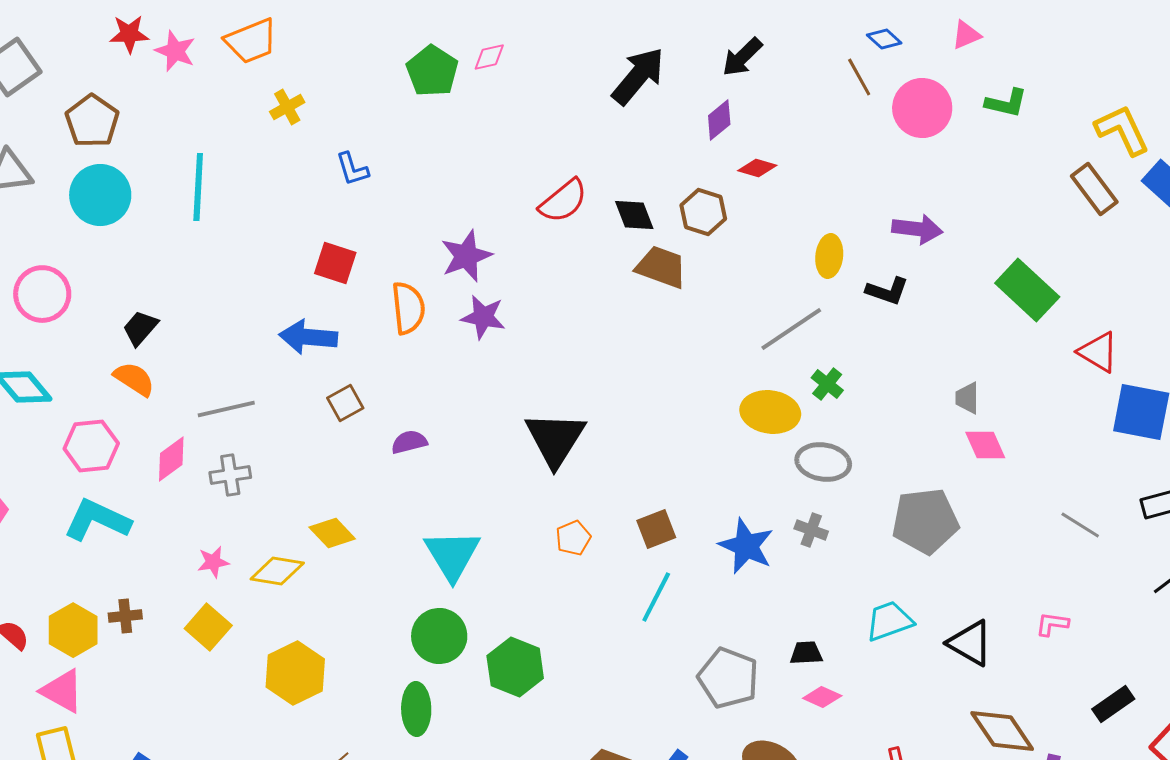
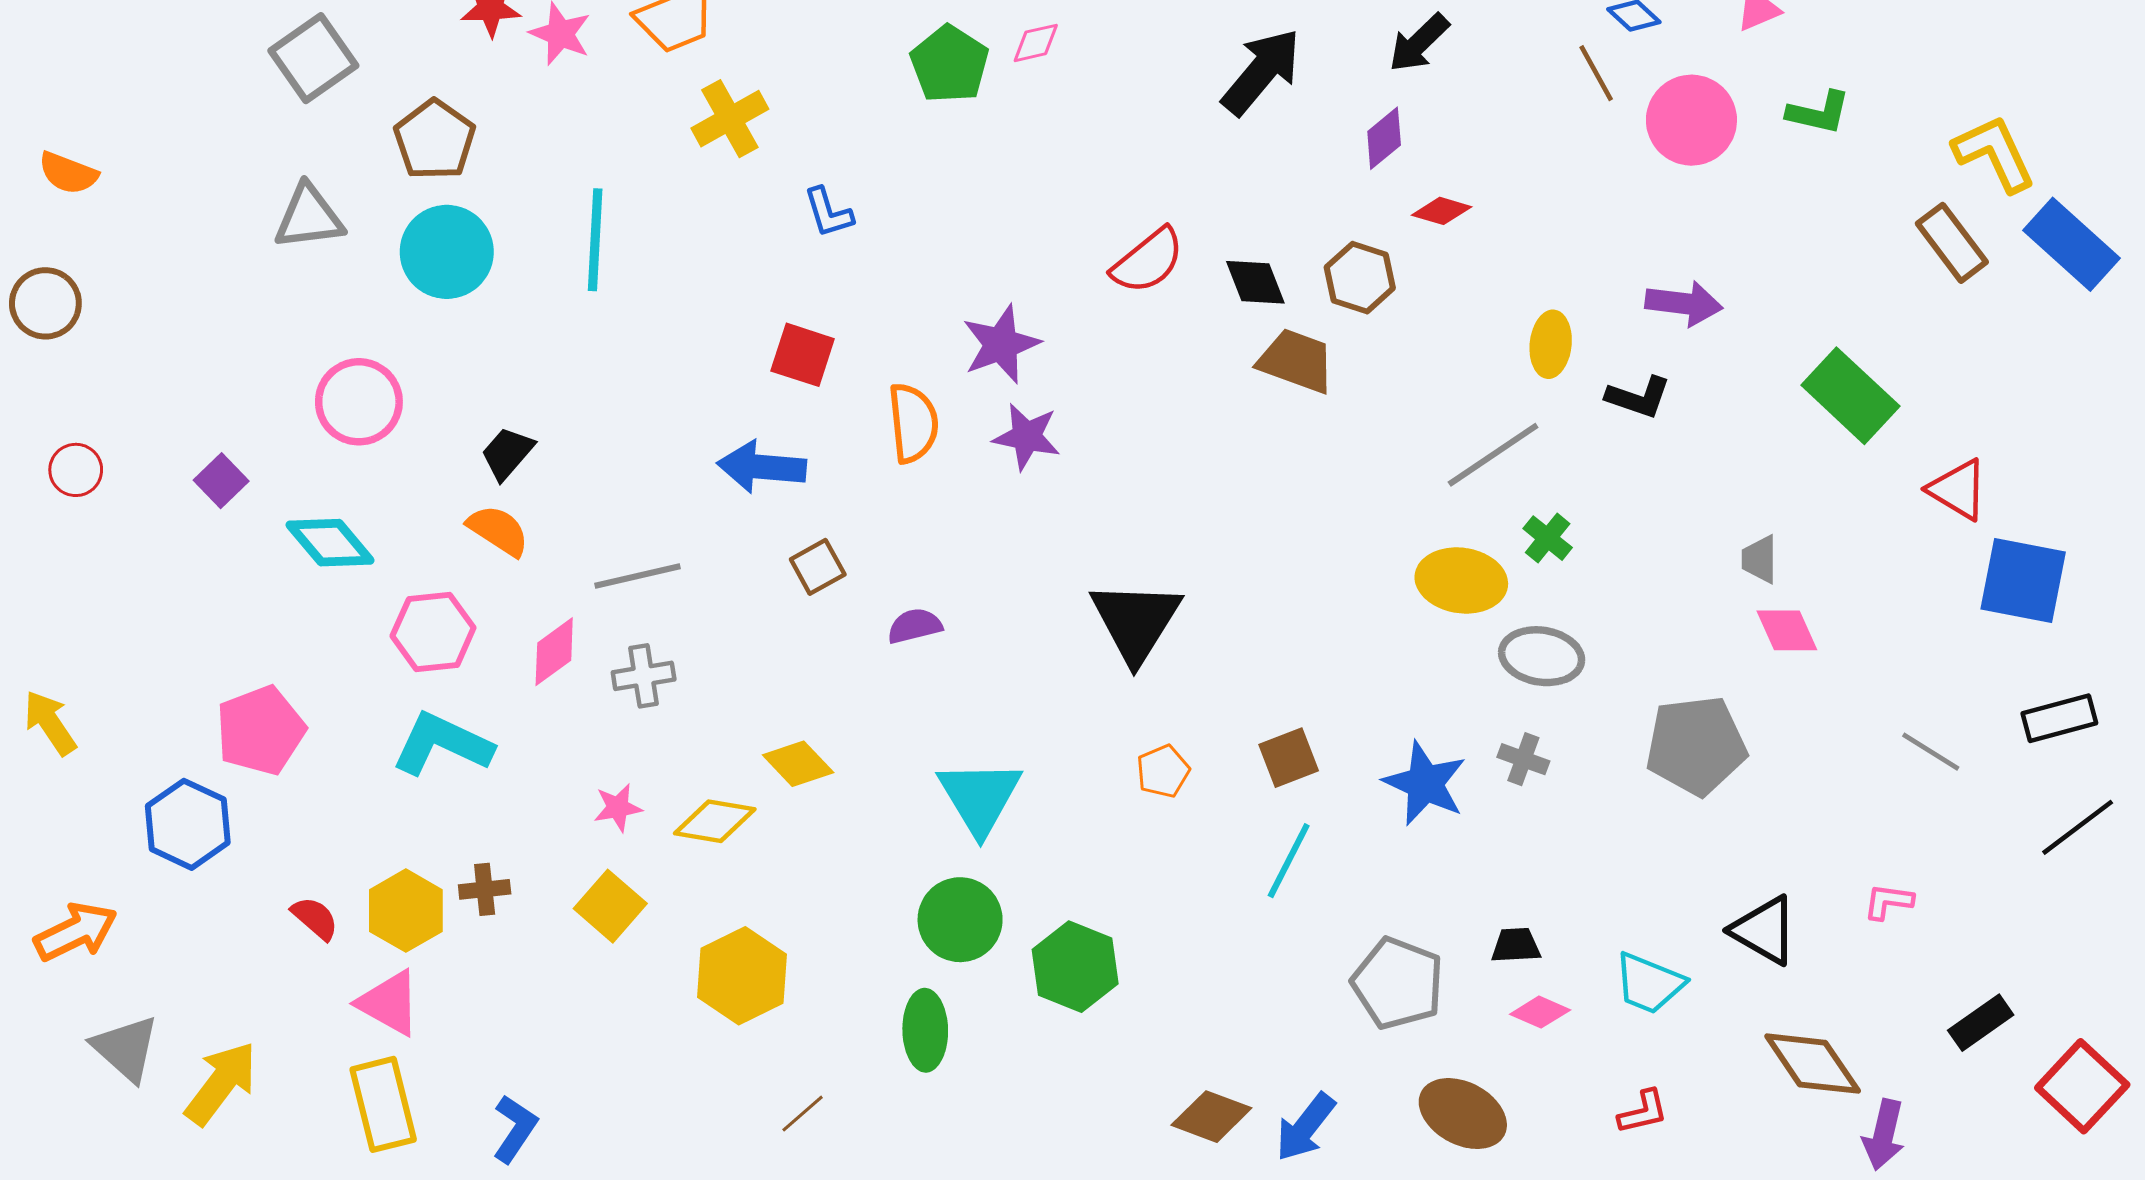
yellow cross: (287, 107) -> (730, 119), size x1.4
cyan trapezoid: (889, 621) -> (1649, 983), moved, turned -138

